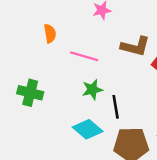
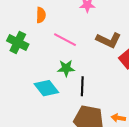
green cross: (30, 93) -> (18, 43), moved
cyan diamond: (88, 129) -> (46, 88), moved

